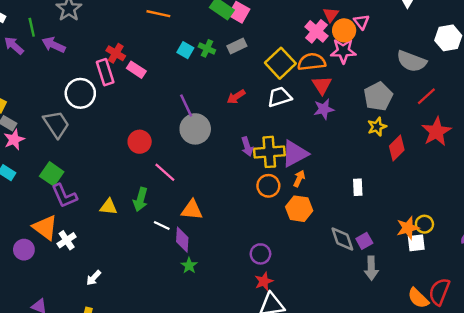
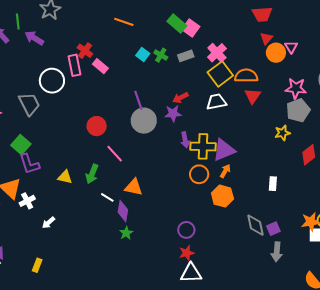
pink cross: (316, 31) -> (217, 53), moved
pink star: (343, 51) -> (296, 88), moved
purple star: (324, 109) -> (173, 113), moved
yellow star: (377, 127) -> (282, 133), moved
white arrow: (94, 278) -> (48, 223), moved

